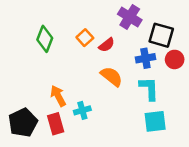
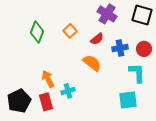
black square: (161, 35) -> (142, 15), moved
red semicircle: (107, 45) -> (97, 39), moved
cyan L-shape: (149, 89) -> (137, 73), moved

